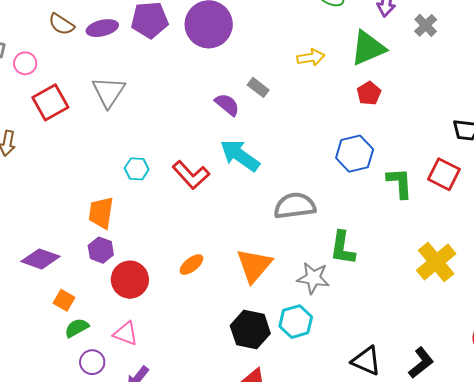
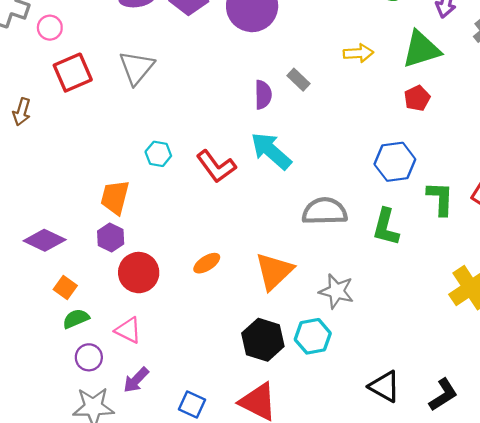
purple semicircle: (227, 105) -> (263, 95), turned 44
green L-shape: (343, 248) -> (386, 227), moved

